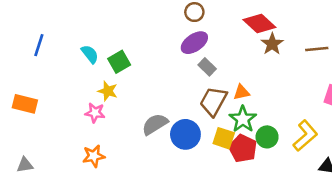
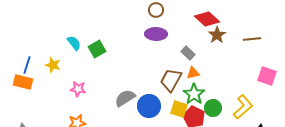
purple ellipse: (194, 43) -> (156, 34), turned 35
blue line: (39, 45) -> (27, 65), moved
gray rectangle: (207, 67) -> (188, 53), moved
yellow star: (108, 91) -> (53, 65), moved

